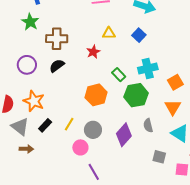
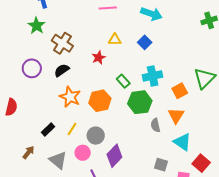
brown cross: (57, 39) -> (62, 43), turned 30
orange star: (34, 101) -> (70, 97), moved
gray semicircle: (148, 125) -> (155, 125), moved
gray triangle: (20, 127) -> (58, 160), moved
purple diamond: (124, 135) -> (114, 156), moved
brown arrow: (26, 149) -> (28, 152), turned -56

